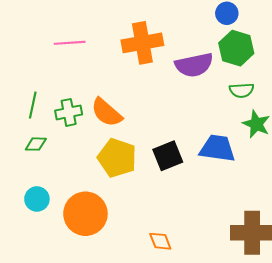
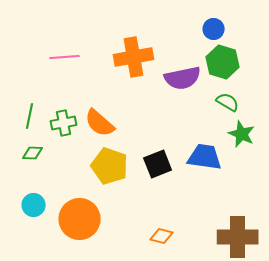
green semicircle: (242, 90) -> (228, 102), turned -145
orange diamond: (160, 241) -> (162, 236), moved, turned -55

